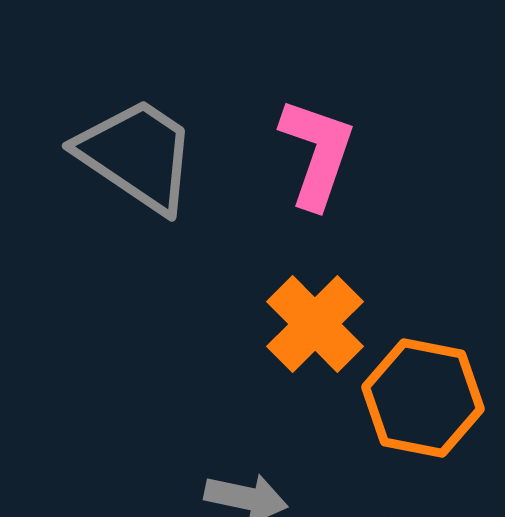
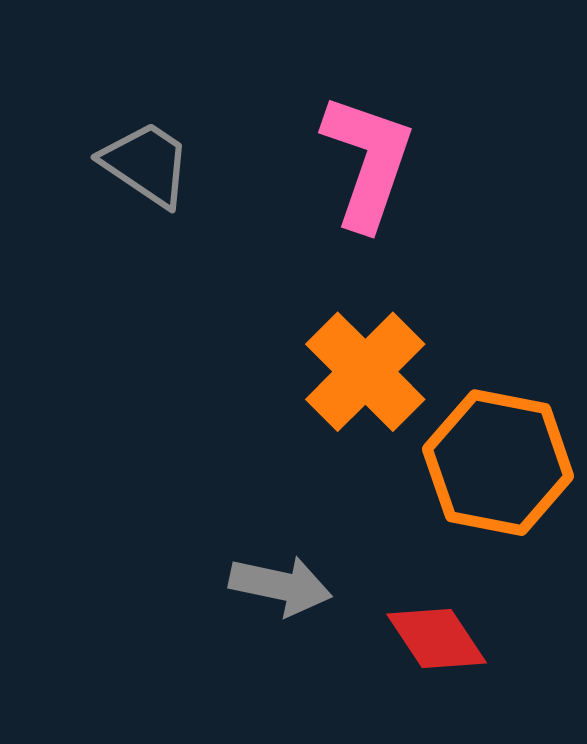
gray trapezoid: (137, 155) -> (146, 164), size x0.6

